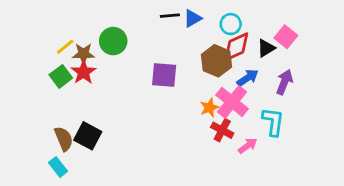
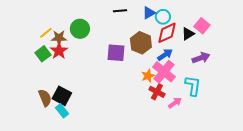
blue triangle: (192, 18) -> (149, 13), moved
brown hexagon: (217, 61) -> (141, 43), moved
blue arrow: (248, 78) -> (165, 55), moved
purple arrow: (284, 82) -> (201, 58), turned 48
cyan rectangle: (58, 167) -> (62, 111), moved

